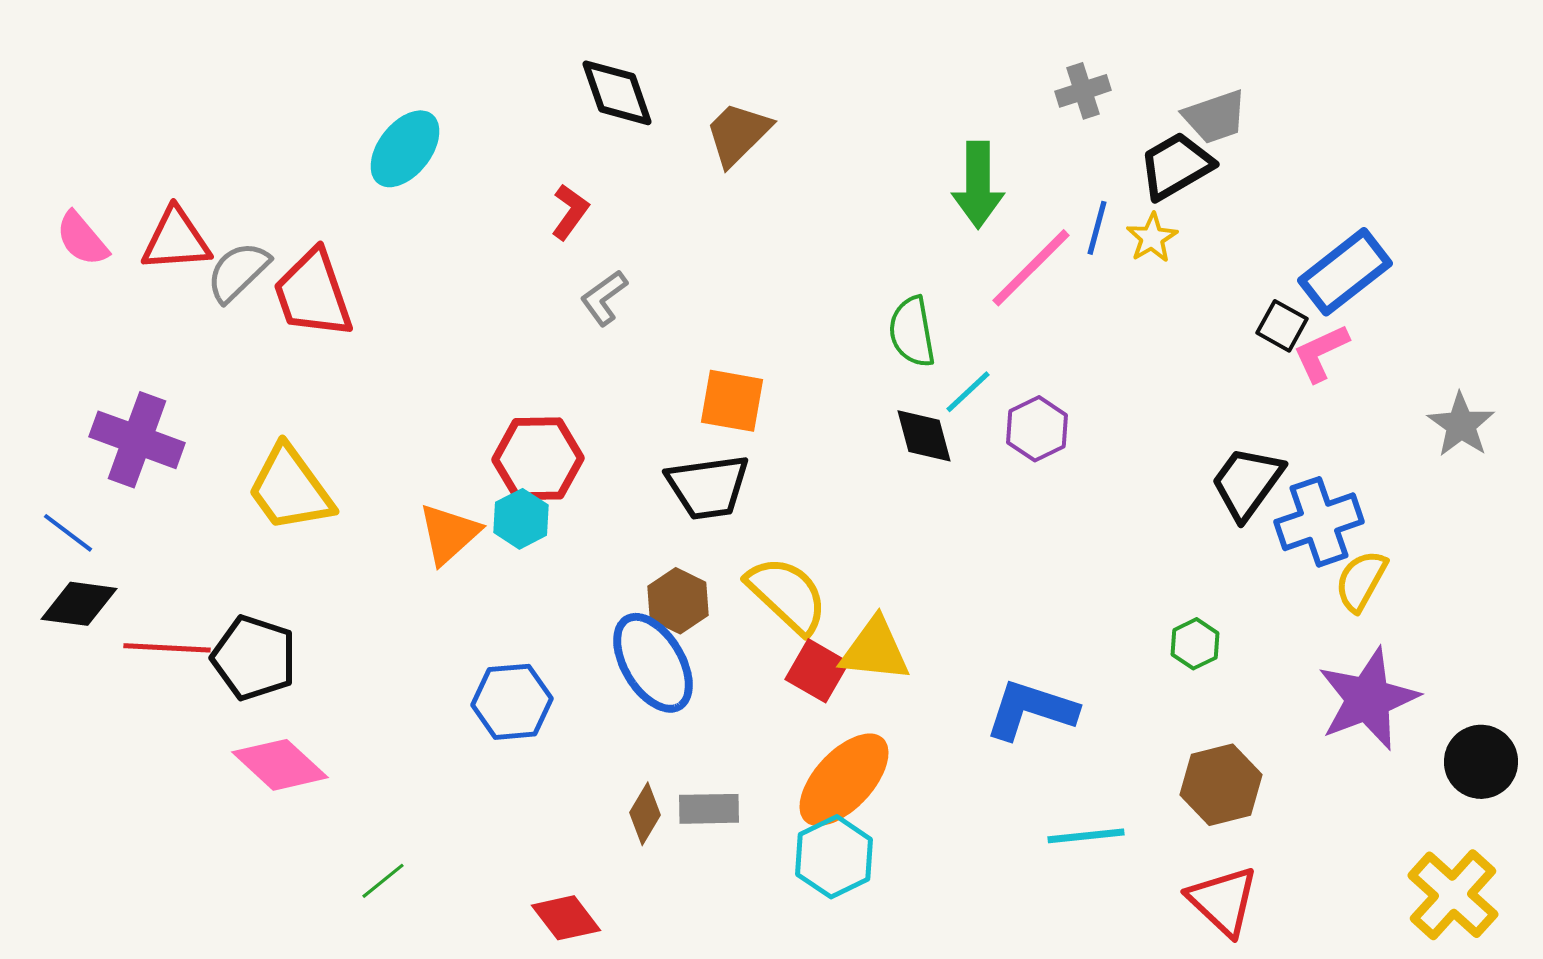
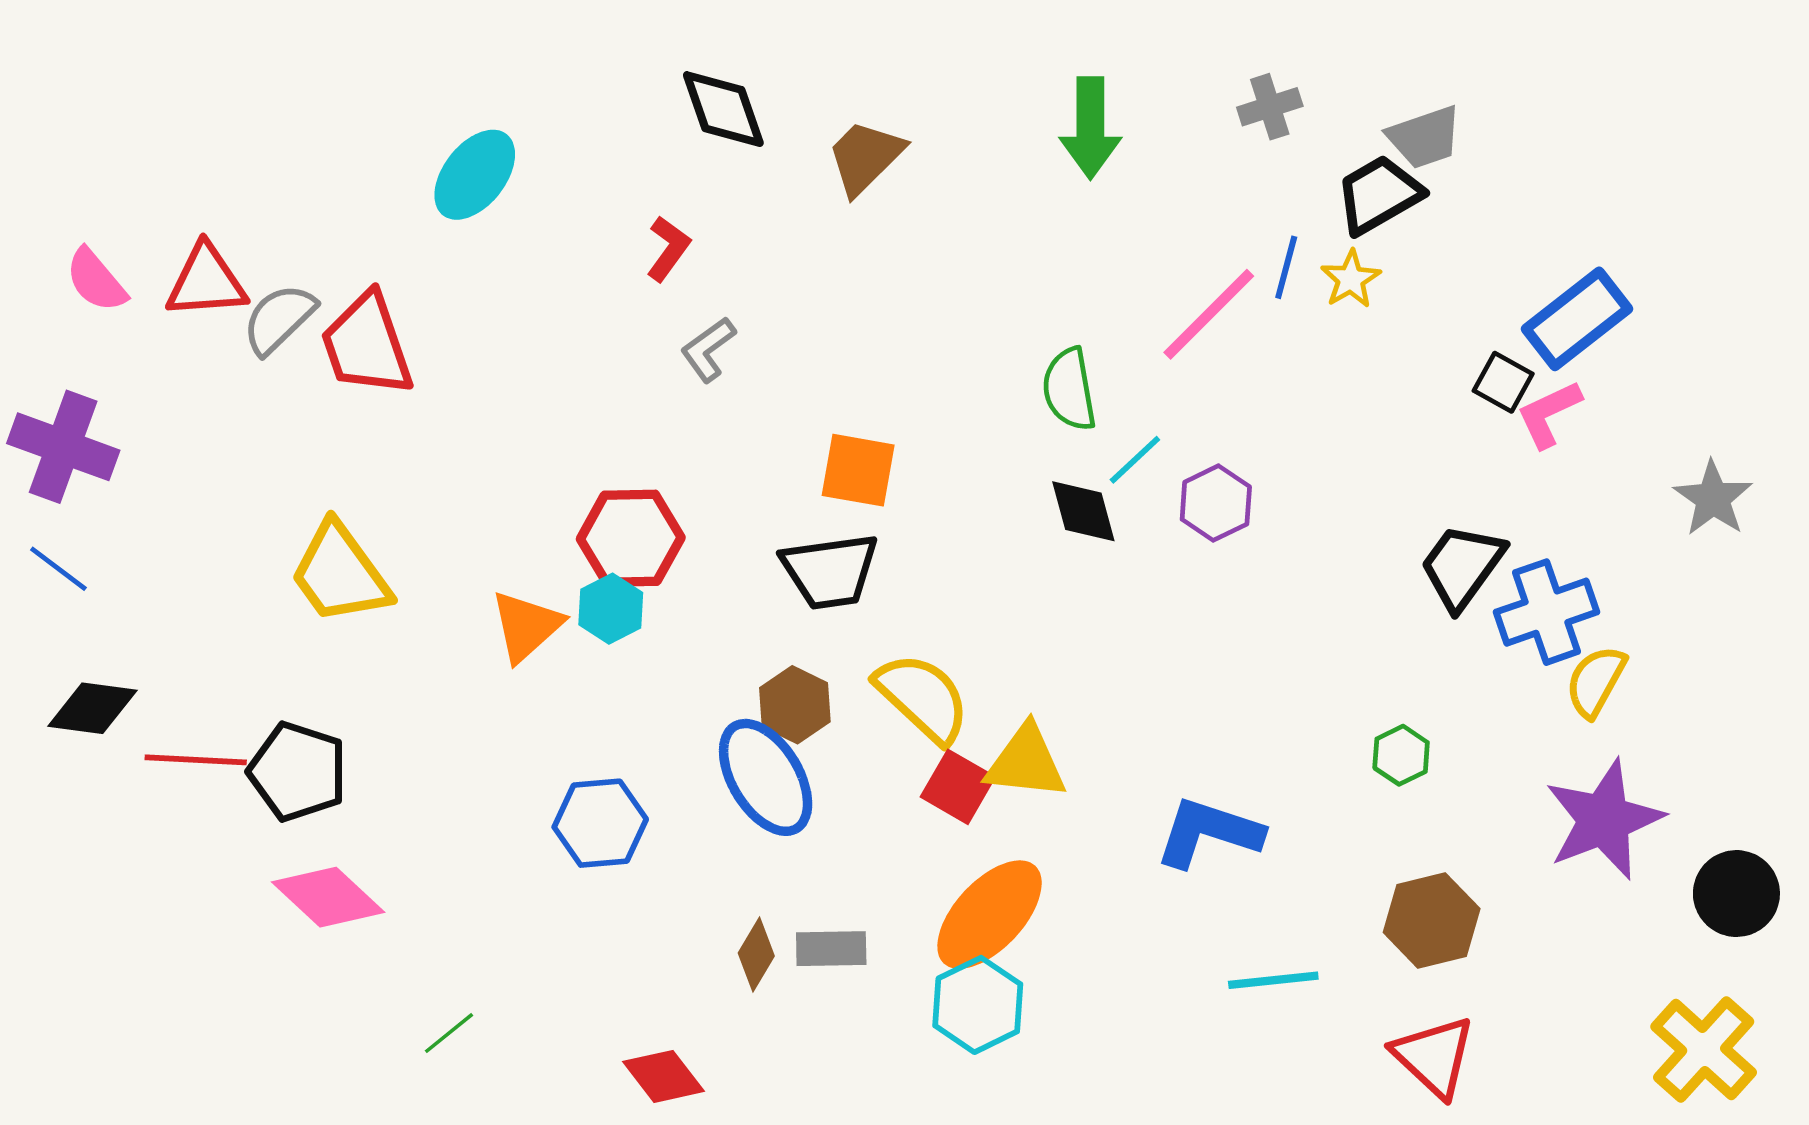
green arrow: (978, 185) -> (1090, 128), moved
purple cross: (137, 440) -> (63, 447), moved
blue line: (68, 533) -> (58, 569), moved

